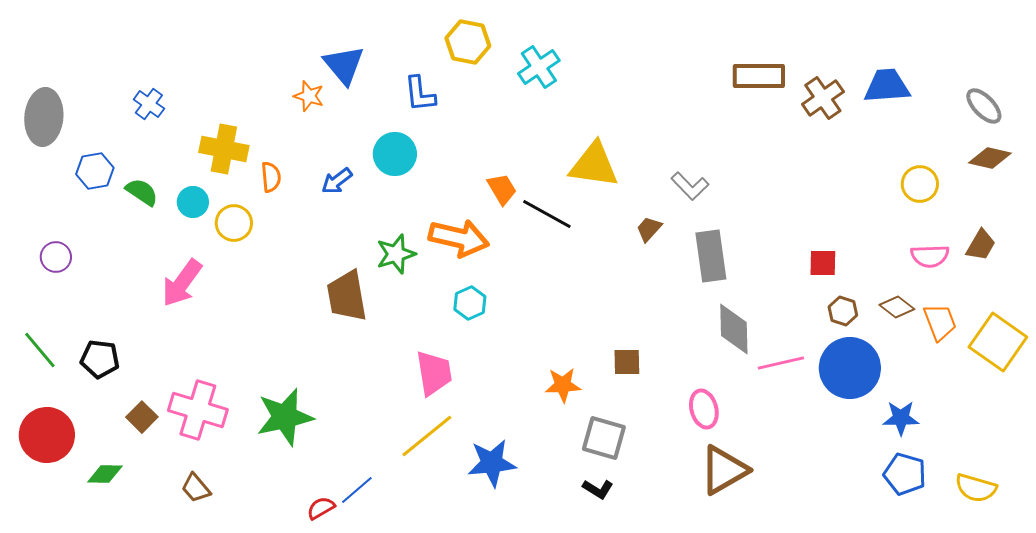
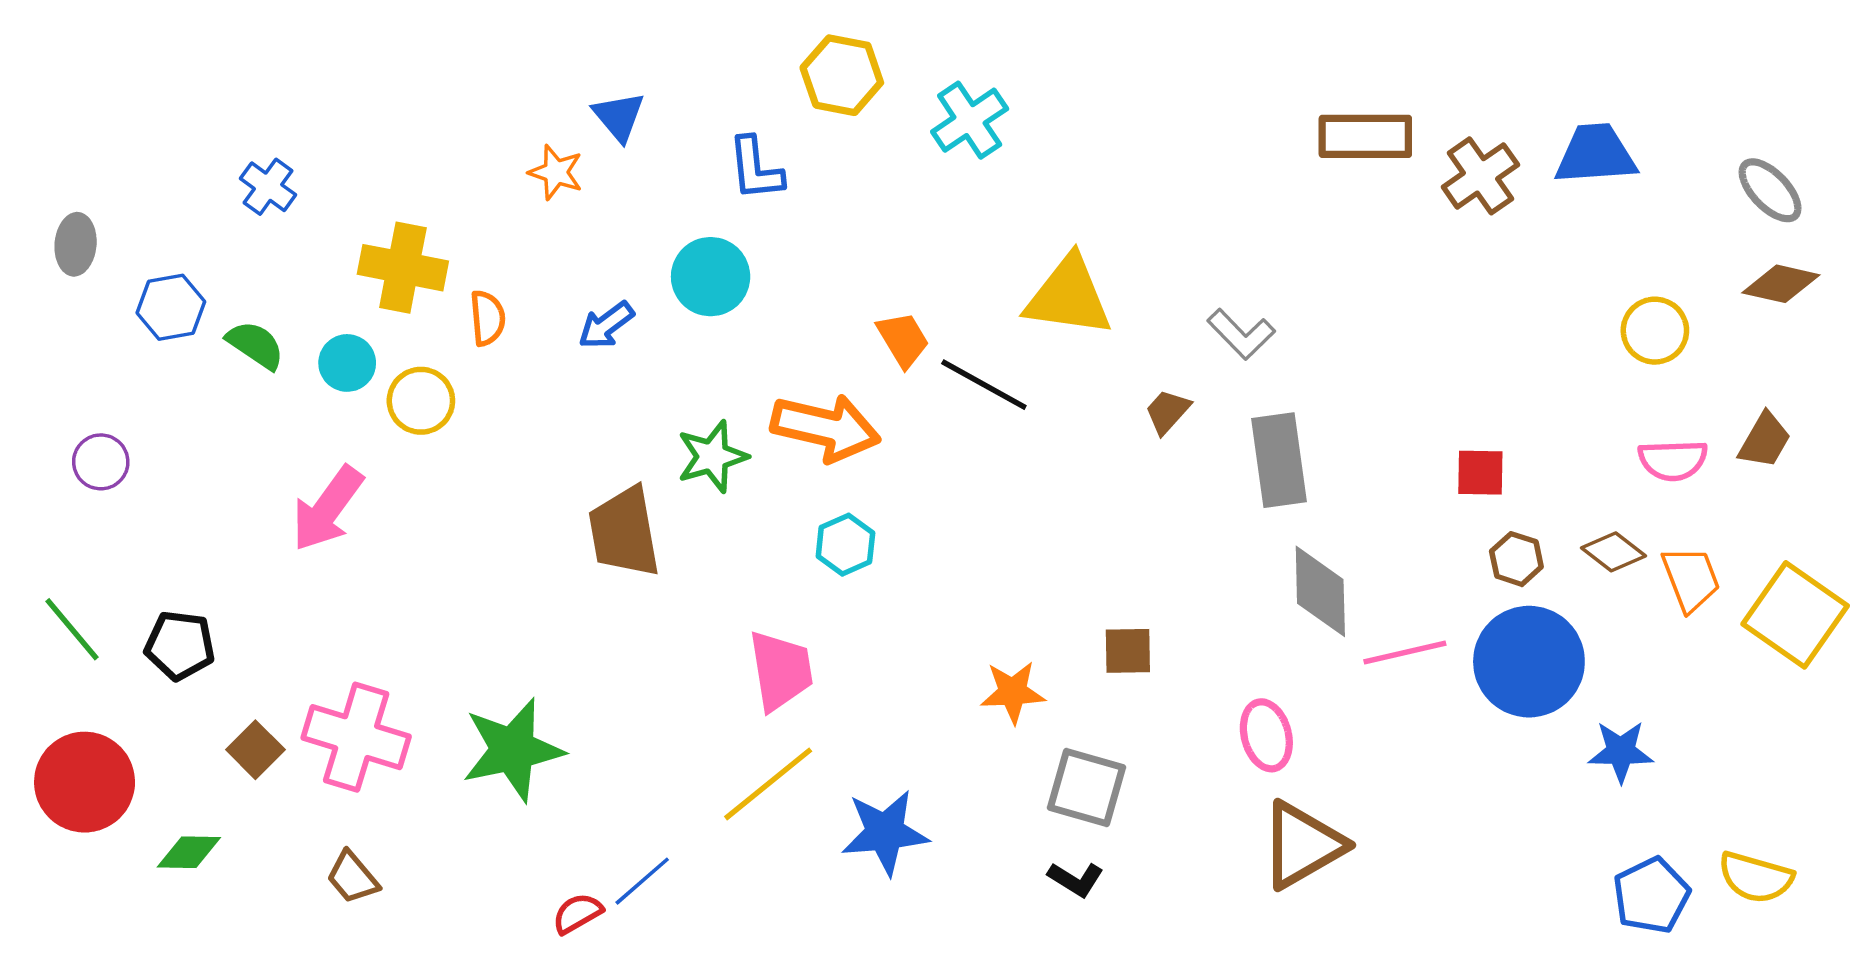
blue triangle: (344, 65) -> (619, 117), size x0.7
gray ellipse: (44, 117) -> (76, 244), moved, size x0.6
blue pentagon: (905, 474) -> (1651, 895), moved, turned 30

